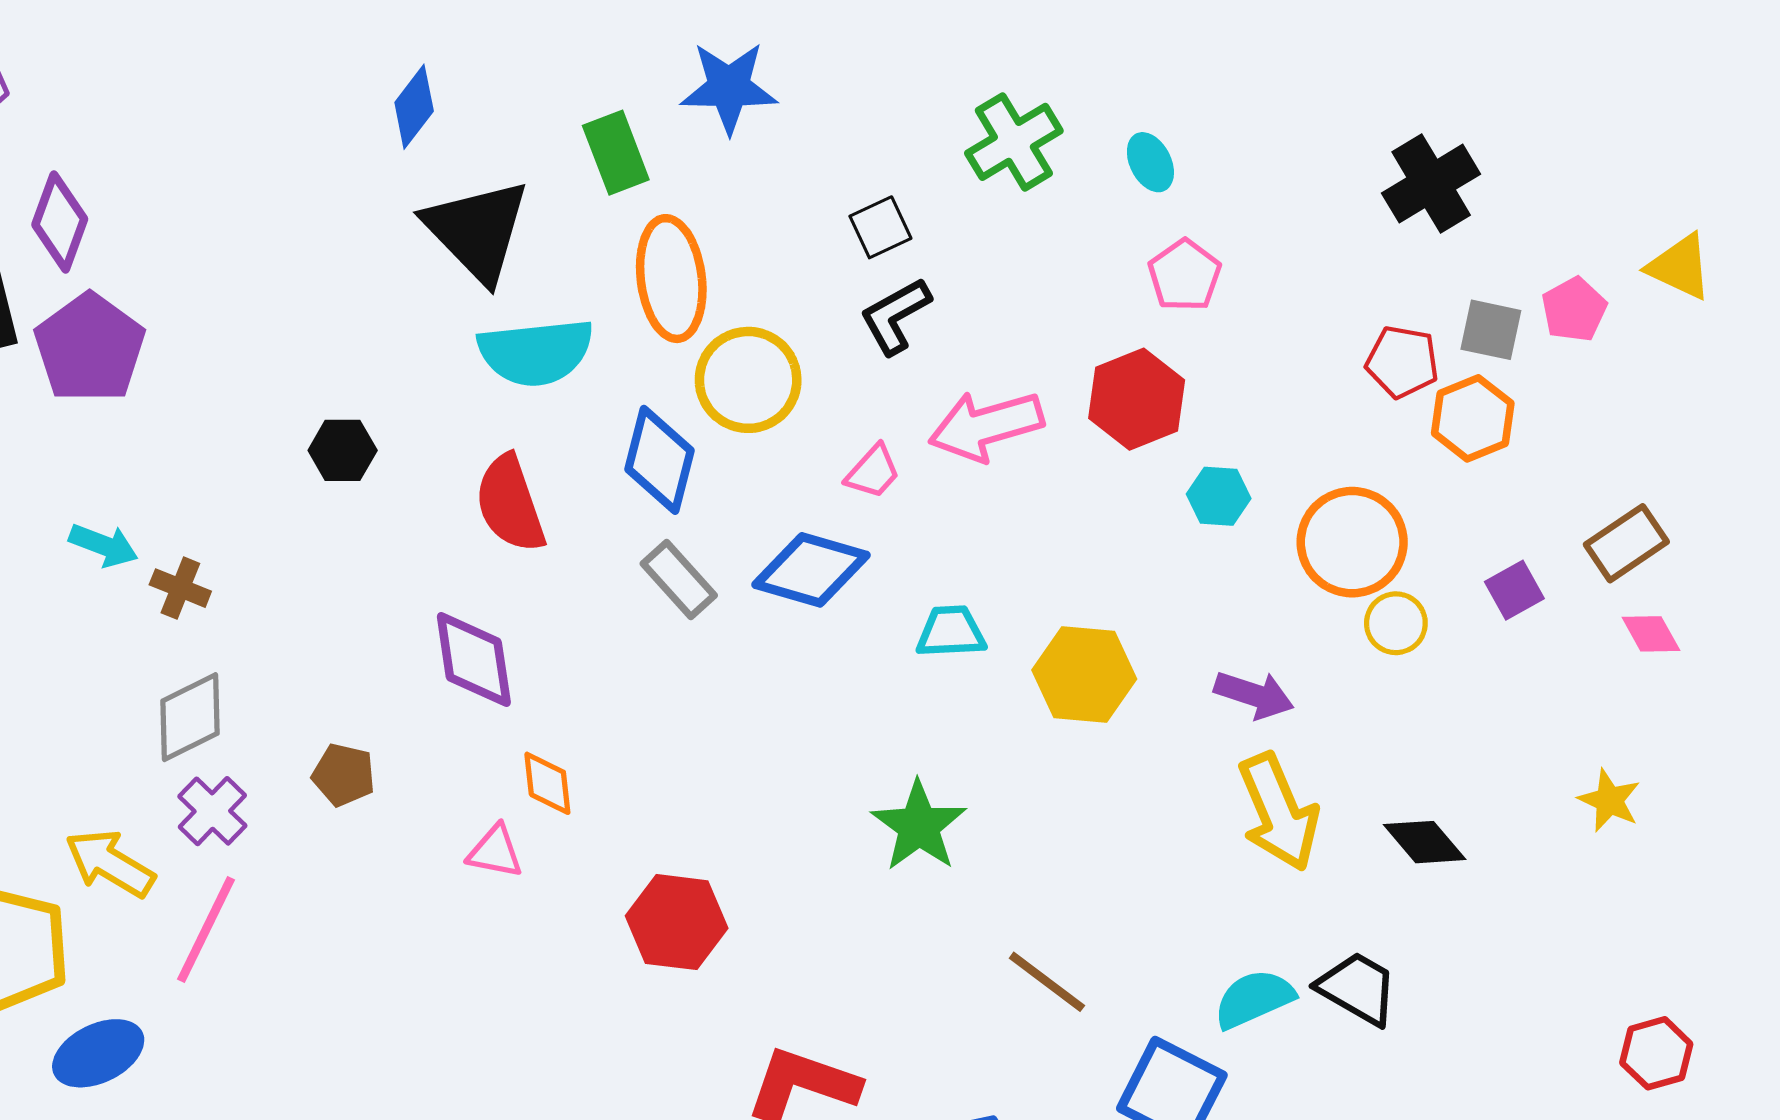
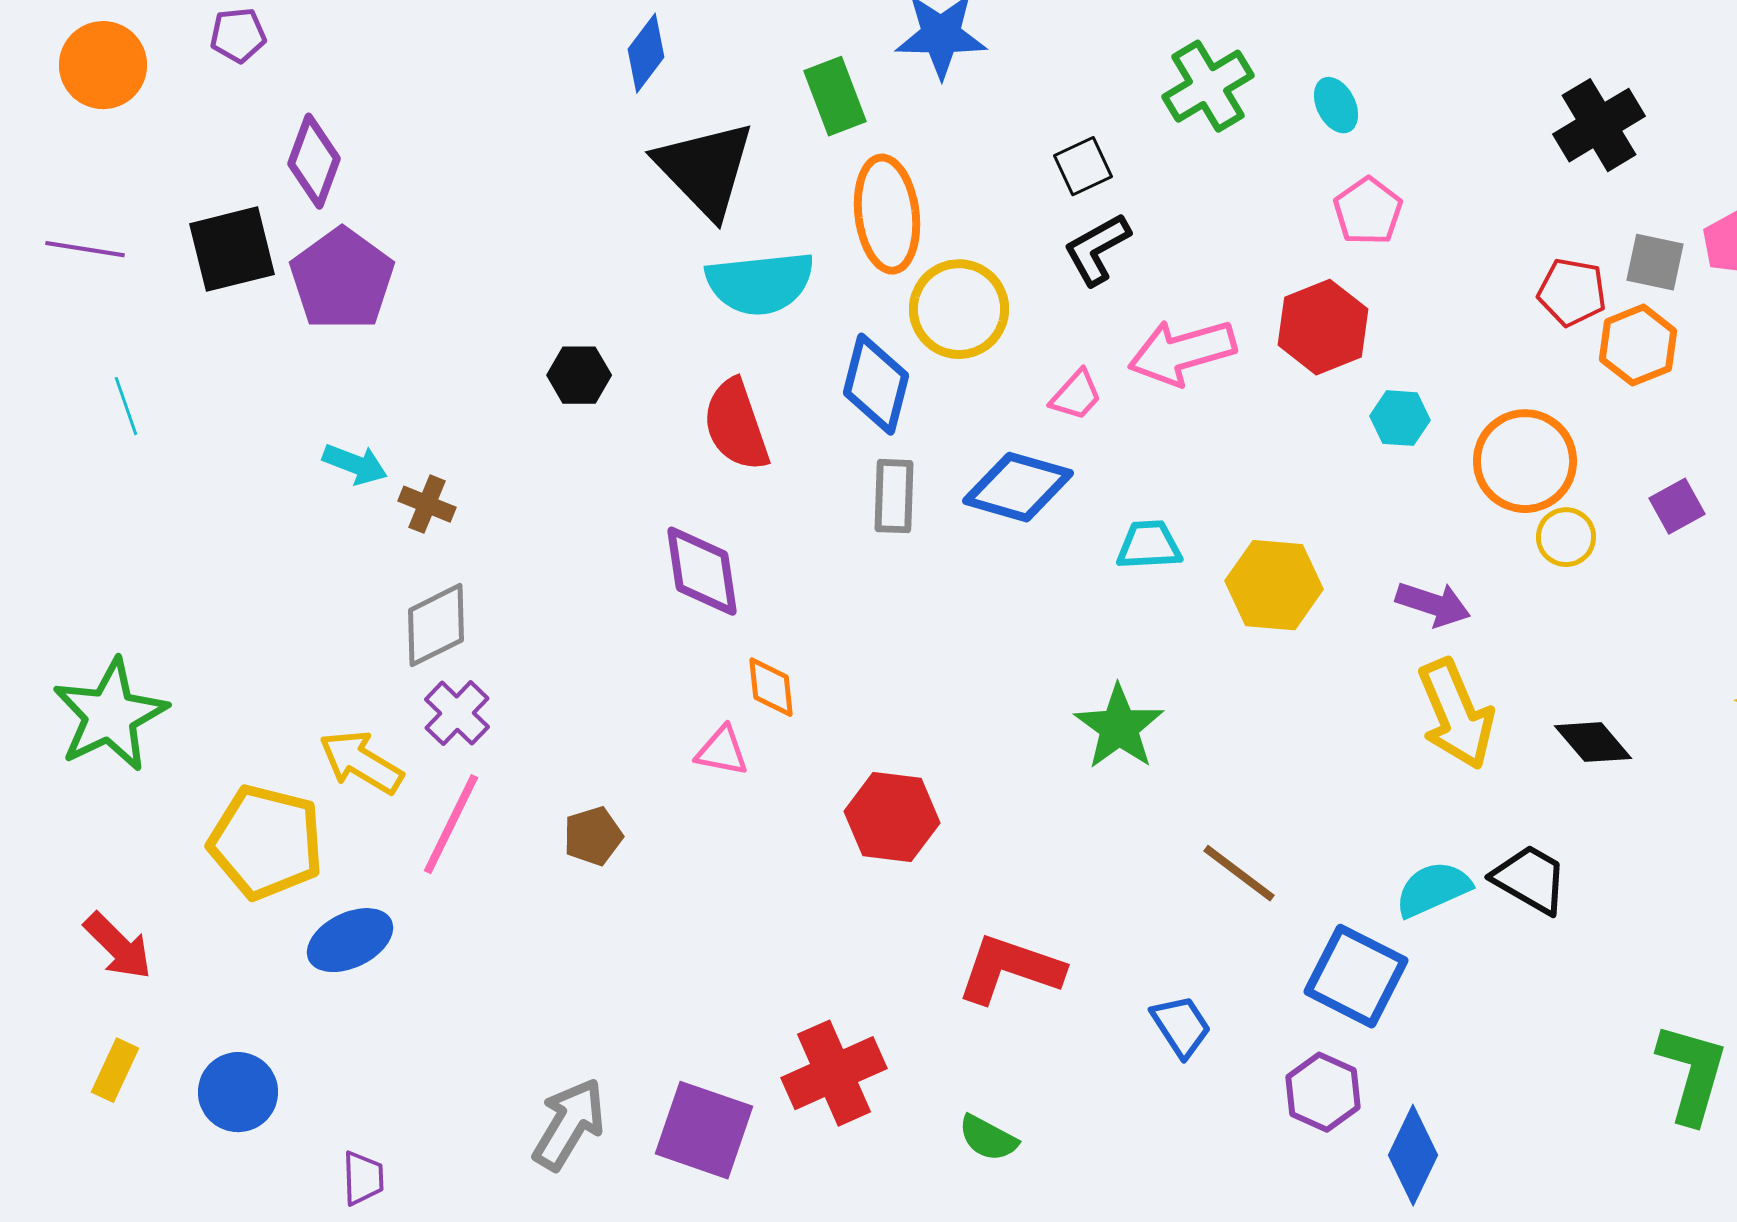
gray rectangle: (679, 579) -> (894, 496), turned 44
brown pentagon: (344, 775) -> (593, 836), moved, turned -30

